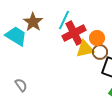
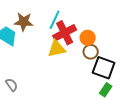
brown star: (33, 22) -> (24, 22), turned -30
yellow triangle: (85, 49) -> (57, 49), moved

